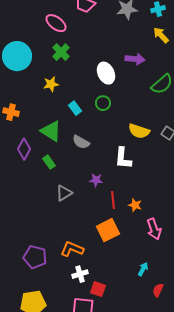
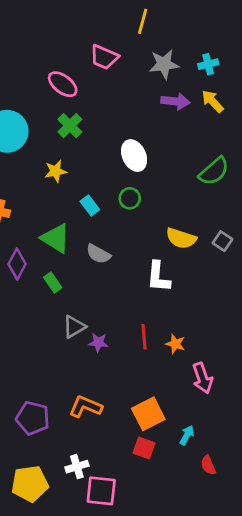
purple arrow: (135, 59) -> (175, 101), moved
purple star: (96, 180) -> (98, 342), moved
orange square: (108, 230) -> (148, 414), moved
white cross: (80, 274) -> (77, 467), moved
red square: (98, 289) -> (144, 448), moved
red semicircle: (158, 290) -> (208, 465), turned -48

